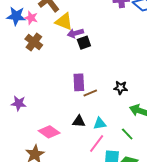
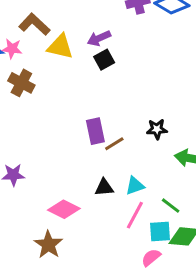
purple arrow: (75, 33) -> (99, 38), moved
black square: (84, 43) -> (104, 60), moved
green line: (127, 134) -> (171, 206), moved

